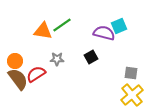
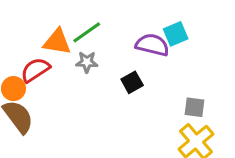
gray star: (57, 59) -> (87, 62), moved
red semicircle: (36, 74) -> (35, 70), moved

